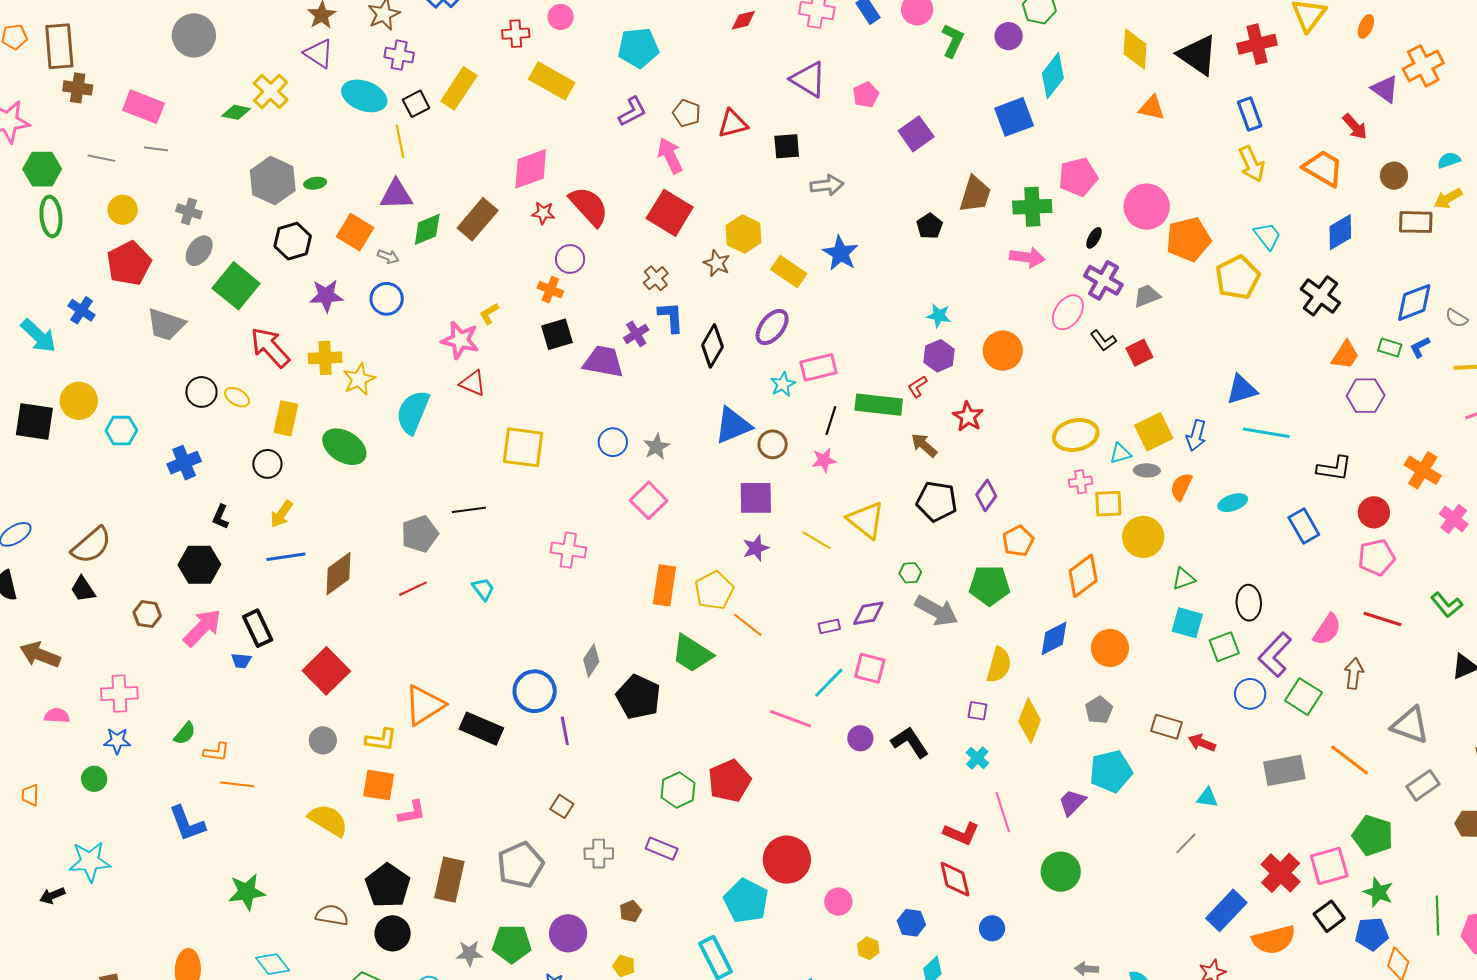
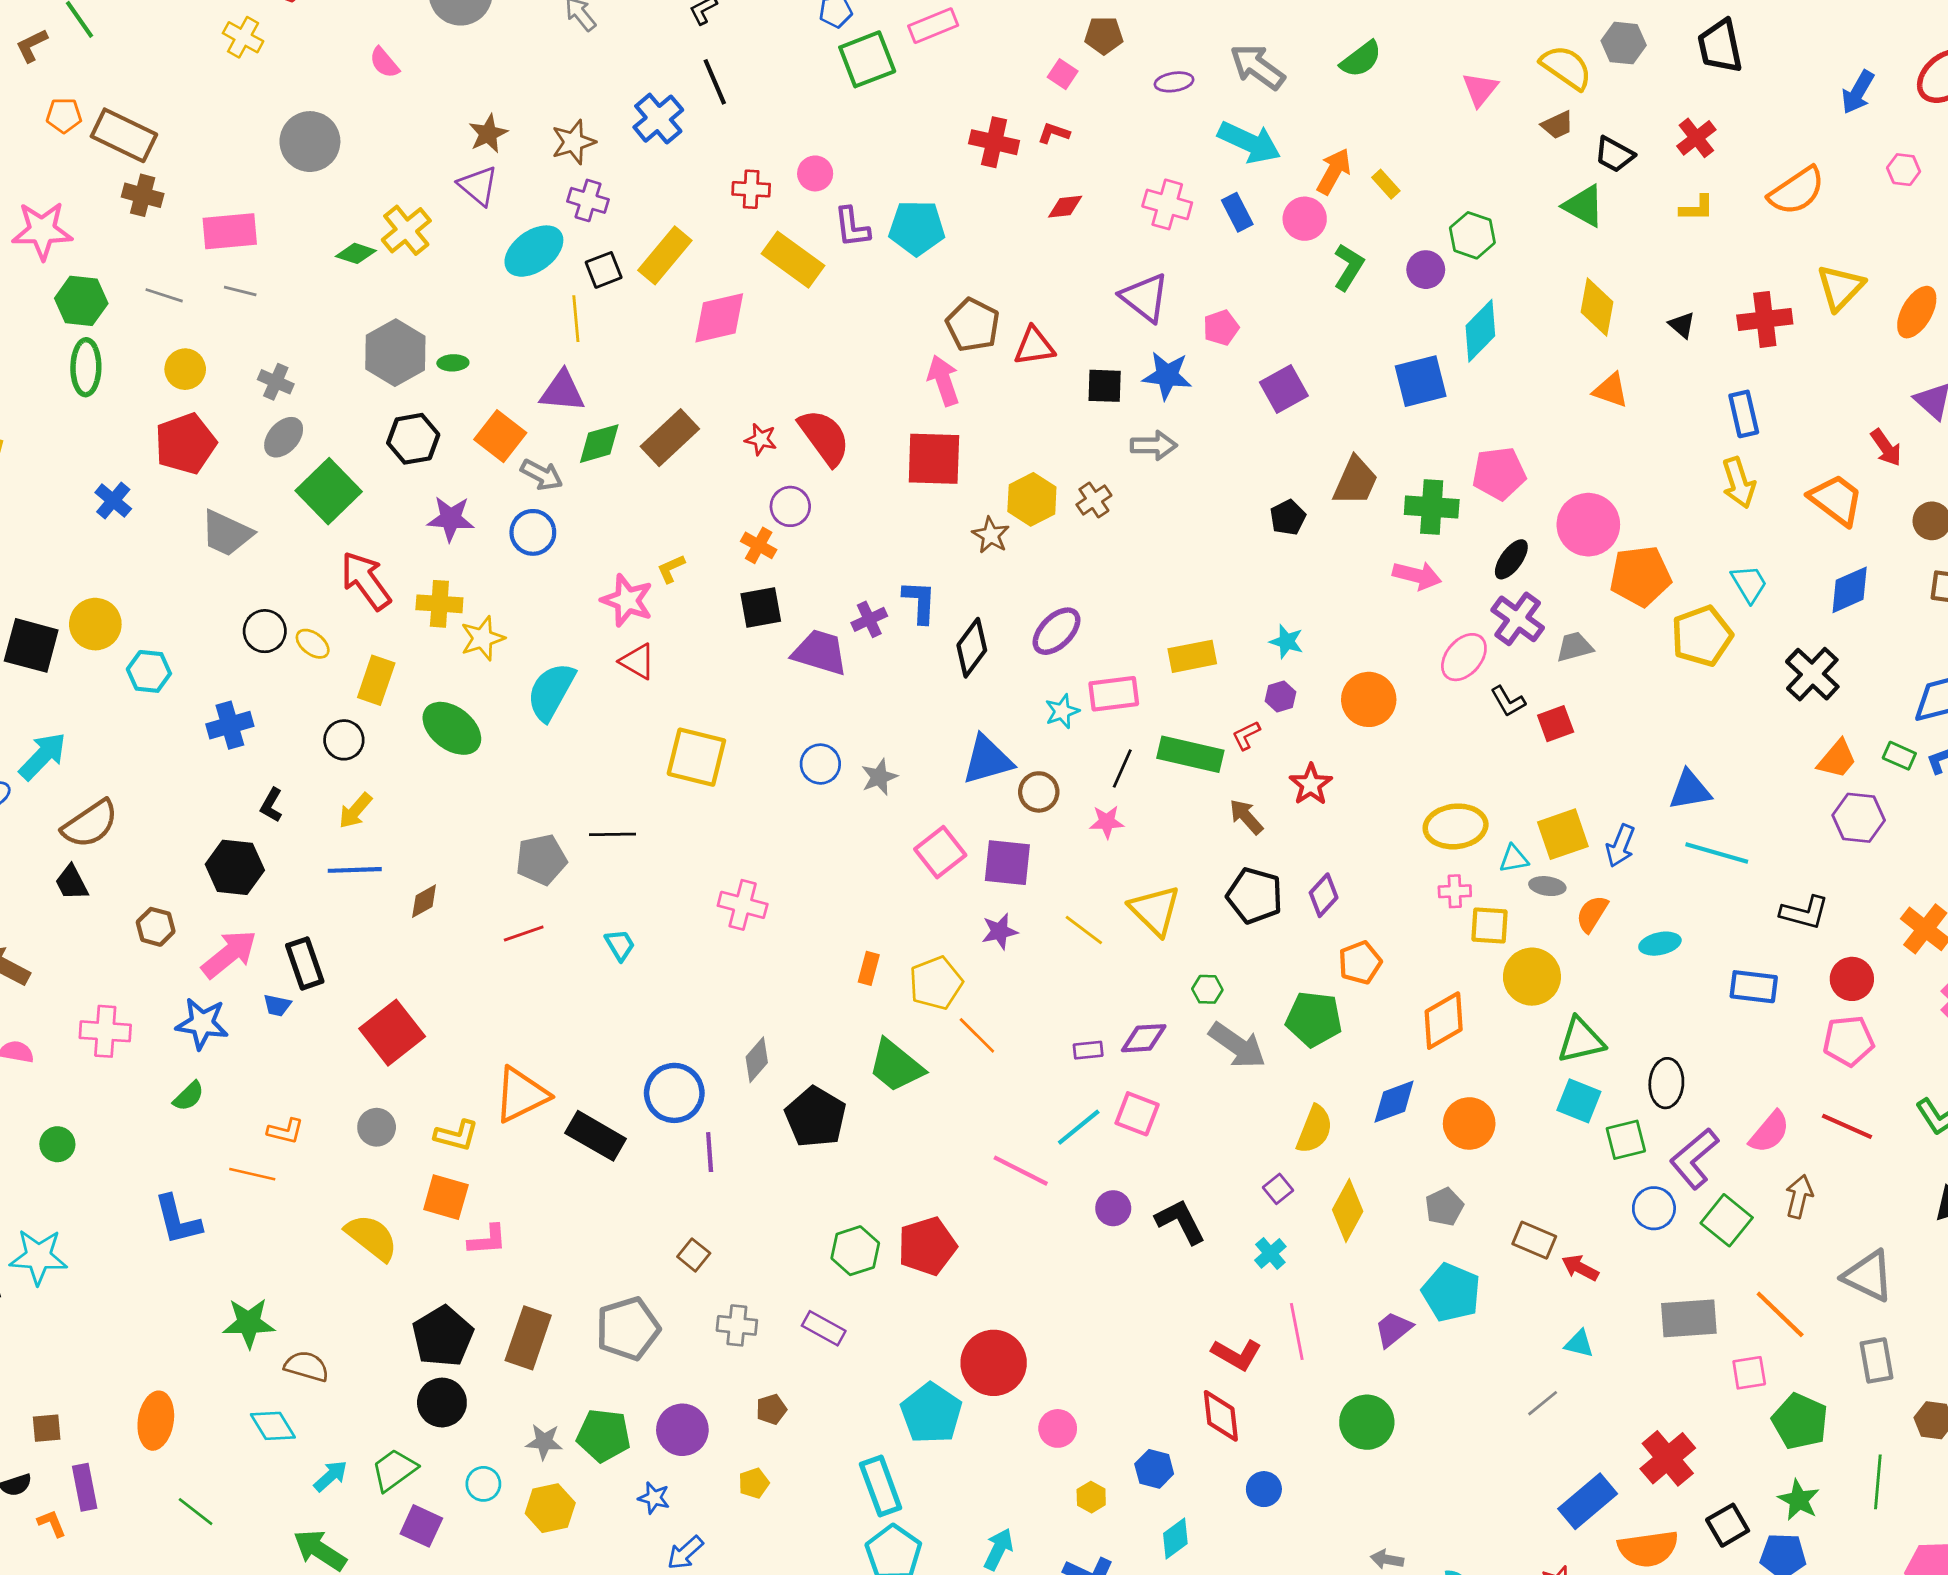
orange ellipse: (1366, 26) -> (1917, 312), size x1.6
brown rectangle: (59, 46) -> (124, 135), turned -66
black triangle: (1198, 55) -> (1682, 325), size x0.5
cyan ellipse: (364, 96) -> (534, 251), turned -63
pink rectangle: (143, 107) -> (230, 231), turned -33
purple L-shape: (632, 112) -> (852, 227), moved, turned 104
brown pentagon: (687, 113) -> (973, 325), size x1.4
pink diamond: (531, 169) -> (719, 318), moved
red square: (670, 213) -> (934, 459), turned -36
black ellipse: (1094, 238) -> (1511, 559), size x1.4
blue star: (840, 253) -> (1167, 375), moved, turned -30
gray arrow: (388, 257) -> (542, 475), size x1.4
yellow rectangle: (789, 271) -> (1192, 656), moved, turned -52
brown cross: (656, 278) -> (1094, 500), moved
cyan arrow: (38, 336) -> (43, 756), moved, turned -96
purple hexagon: (939, 356) -> (1281, 697), size x0.7
pink square: (649, 500) -> (940, 852), moved
blue rectangle: (1304, 526) -> (1754, 987), turned -60
brown diamond: (338, 574) -> (424, 901), size x0.6
green triangle: (1184, 579) -> (1581, 1040), size x1.5
orange rectangle: (664, 585) -> (869, 968), size x0.6
purple square: (978, 711) -> (1278, 1189), turned 35
blue star: (117, 741) -> (202, 1024), moved, size x1.4
orange L-shape: (216, 752) -> (285, 1131), moved
cyan pentagon: (1111, 771) -> (1451, 1293), turned 30
gray rectangle: (1423, 785) -> (1876, 1360), turned -72
pink square: (1329, 866) -> (1749, 1373), moved, size x0.7
brown semicircle: (332, 915) -> (307, 1366), moved
green line: (1437, 916) -> (1878, 1482), moved
yellow pentagon: (624, 966) -> (754, 1483), turned 30

